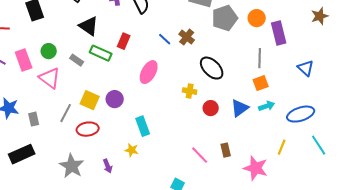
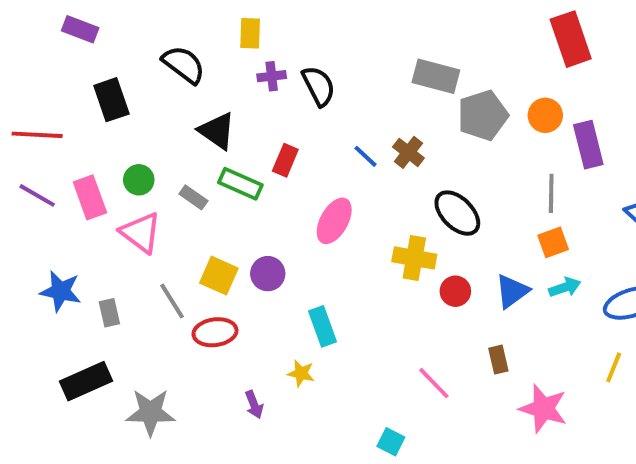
yellow cross: (190, 91) -> (414, 258), size x1.5
gray line: (66, 113) -> (172, 301), turned -60
yellow line: (282, 147) -> (614, 367), moved
brown rectangle: (226, 150) -> (498, 360), moved
gray star: (72, 166) -> (150, 412), moved, turned -30

